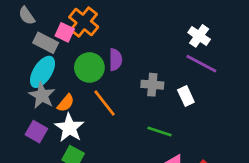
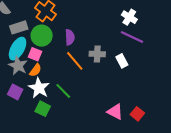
pink square: (65, 32) -> (35, 54), moved
gray rectangle: (46, 43) -> (19, 27), turned -42
green circle: (89, 67) -> (42, 36), moved
orange line: (105, 103) -> (75, 61), moved
green line: (160, 132) -> (63, 91), moved, turned 30

